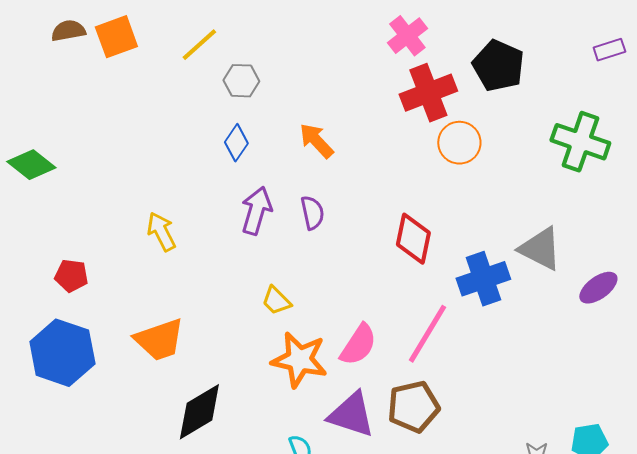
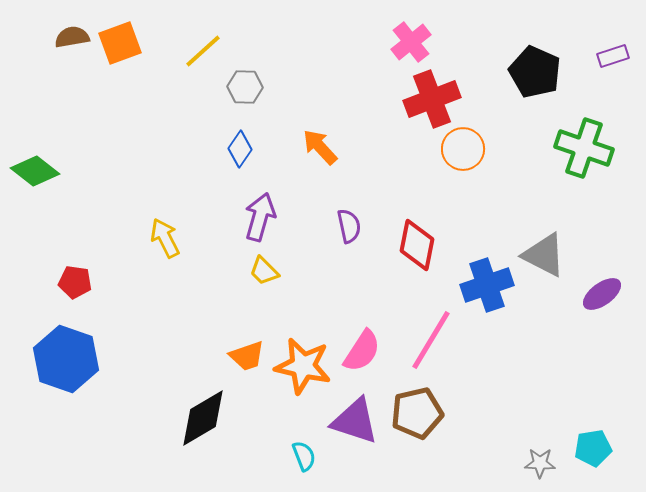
black pentagon: (498, 66) -> (535, 72), moved
purple semicircle: (312, 213) -> (349, 226), moved
yellow trapezoid: (276, 301) -> (264, 271), moved
orange trapezoid: (159, 340) -> (247, 356), moved, size x0.7

